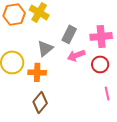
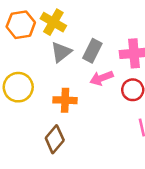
gray triangle: (45, 48) -> (61, 52), moved
orange cross: (37, 72) -> (65, 100), moved

